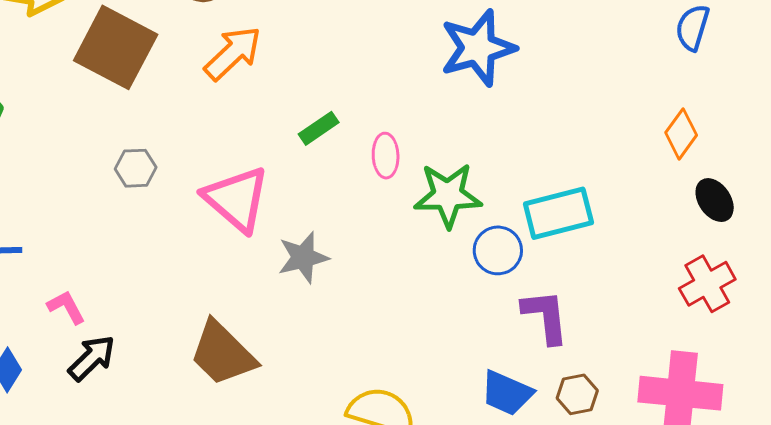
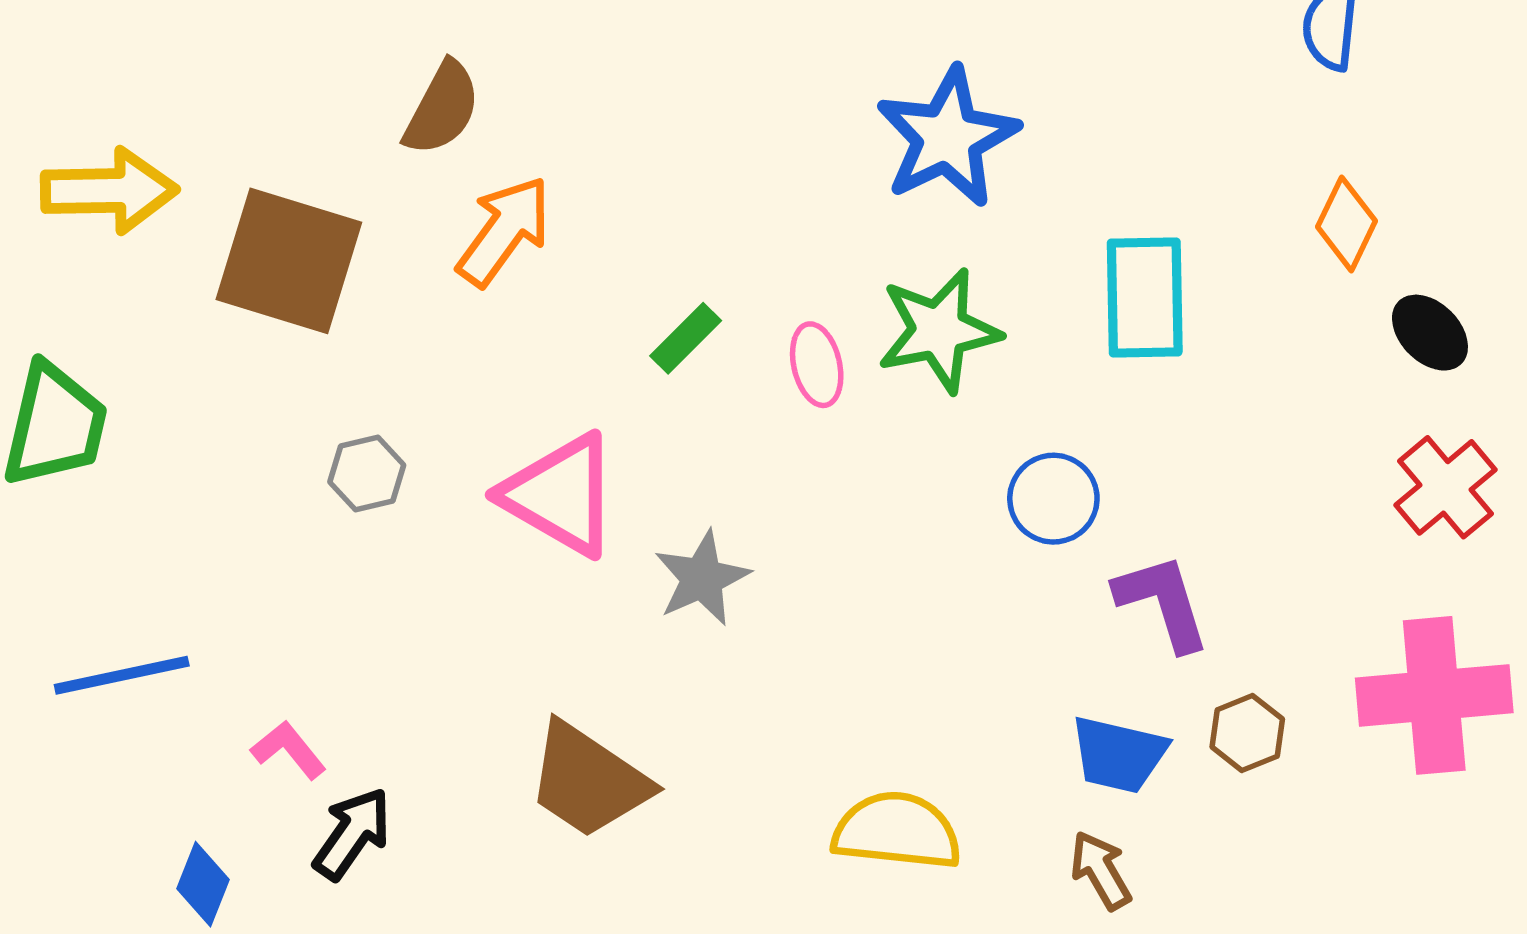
green star: (448, 195) -> (939, 331), moved
cyan rectangle: (558, 213) -> (1145, 297), moved, turned -66

